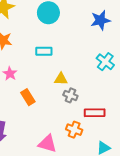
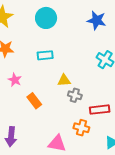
blue star: (100, 20) -> (97, 20), turned 30

